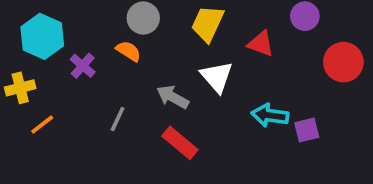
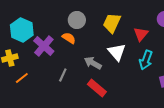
red triangle: (261, 44) -> (141, 34), turned 49
purple cross: (83, 66) -> (44, 46), size x1.5
cyan arrow: (270, 115) -> (146, 60), moved, turned -78

